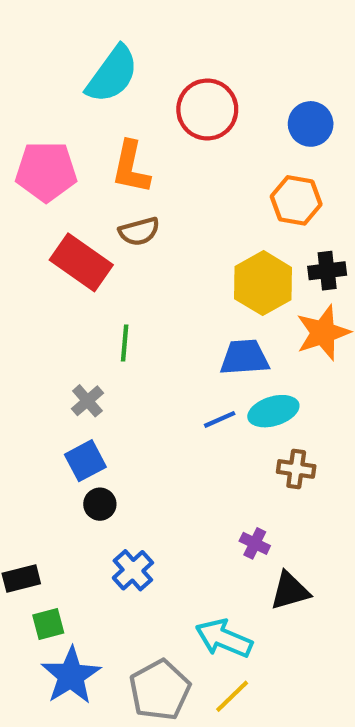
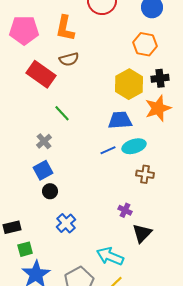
green line: (125, 343) -> (62, 113), turned -48
black triangle: (290, 591) -> (142, 233), turned -30

